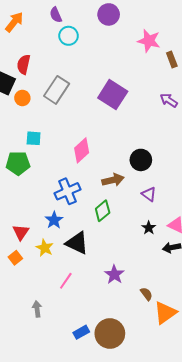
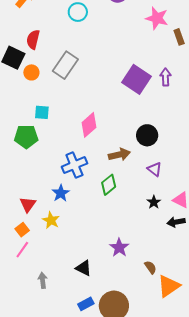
purple square: (113, 95) -> (137, 79), moved
purple arrow: (169, 100) -> (166, 77), moved, turned 54
black triangle: (77, 243) -> (83, 268), moved, size x0.7
pink line: (66, 281) -> (22, 250), moved

